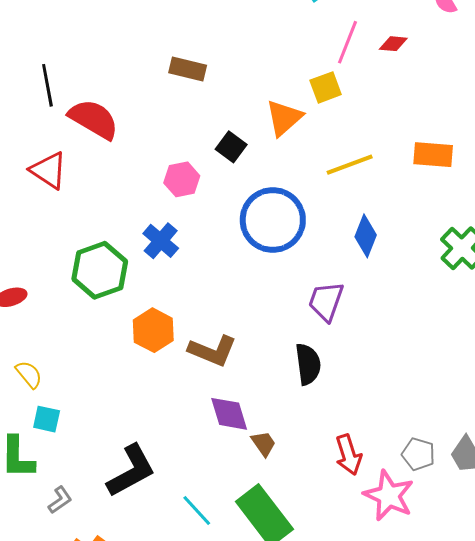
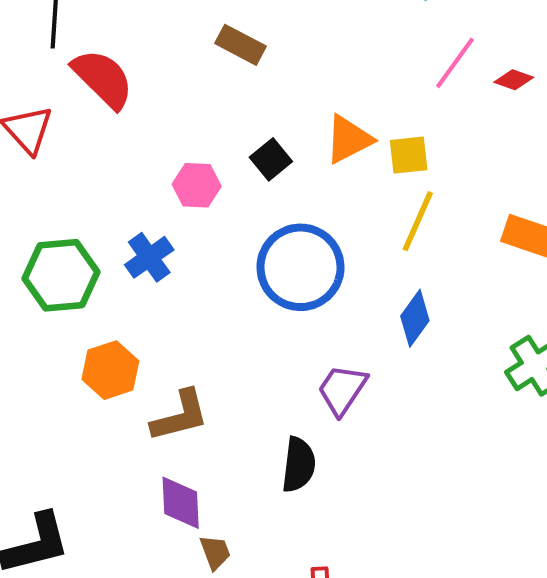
yellow square: (326, 87) -> (409, 155), moved
yellow line: (350, 165) -> (418, 221), turned -60
brown L-shape: (213, 351) -> (180, 416), turned -51

